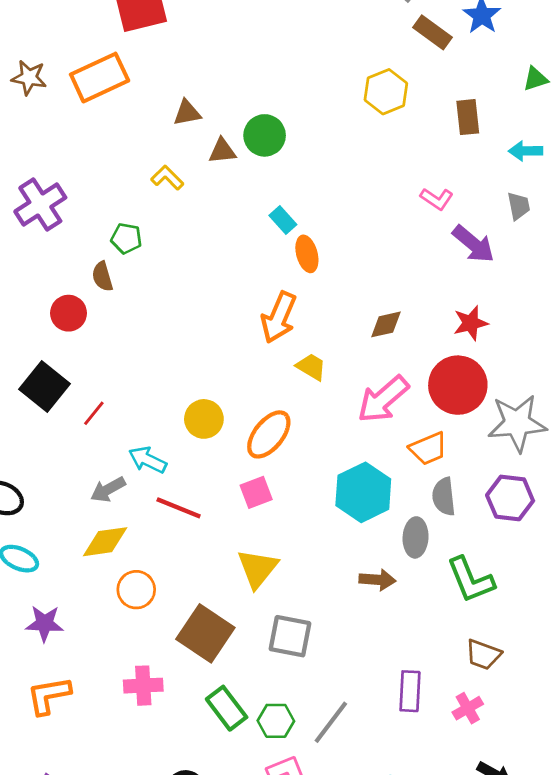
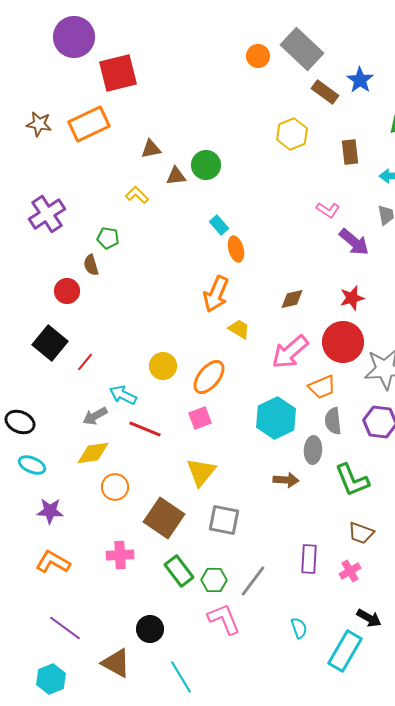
orange L-shape: (49, 695) -> (53, 562), turned 40

